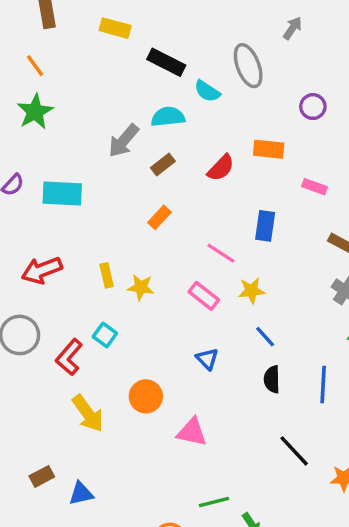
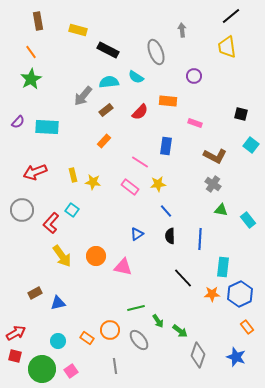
gray arrow: (292, 28) -> (182, 30), turned -40
cyan semicircle: (207, 91) -> (136, 77), moved
blue triangle: (207, 359) -> (137, 234), moved, turned 40
orange circle: (146, 396) -> (96, 256), moved

